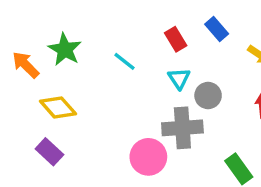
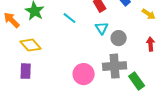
gray cross: (182, 128) -> (115, 66), moved
purple rectangle: (49, 152) -> (26, 71), turned 49

